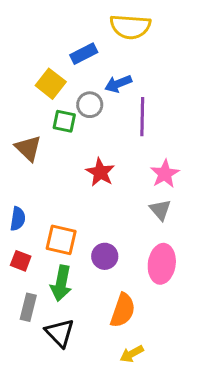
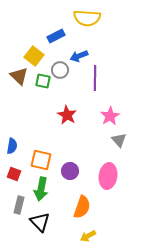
brown triangle: (28, 148) -> (19, 76), moved
gray triangle: (160, 210) -> (119, 140), moved

